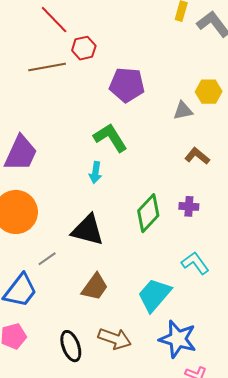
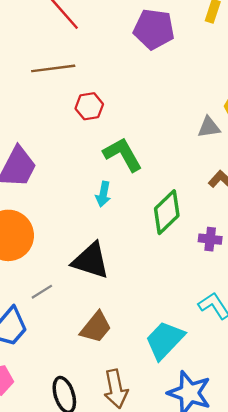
red hexagon: (84, 48) -> (89, 106), moved
purple pentagon: (127, 85) -> (154, 29), moved
green diamond: (148, 213) -> (167, 212), moved
brown arrow: (115, 339) -> (116, 389), turned 56

